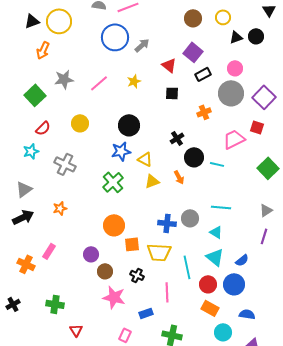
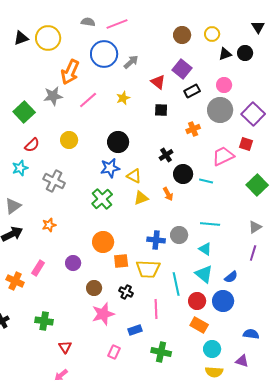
orange arrow: (43, 50) -> (70, 72), moved, size x1.4
purple circle: (91, 254) -> (73, 263), moved
pink star: (114, 297) -> (103, 314), turned -30
blue semicircle: (247, 314) -> (251, 334), moved

